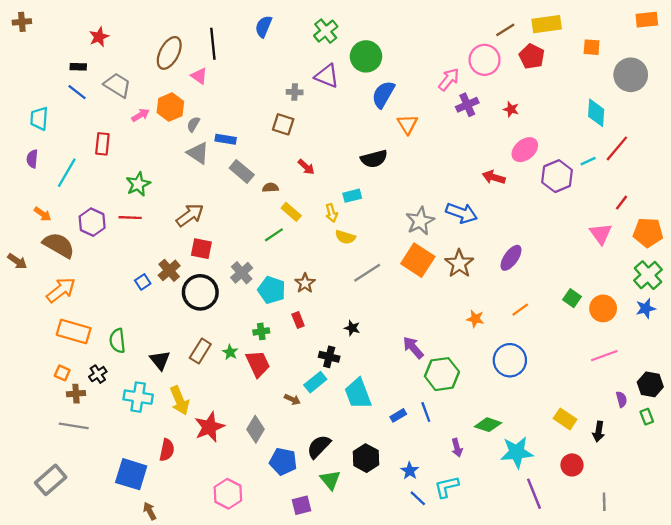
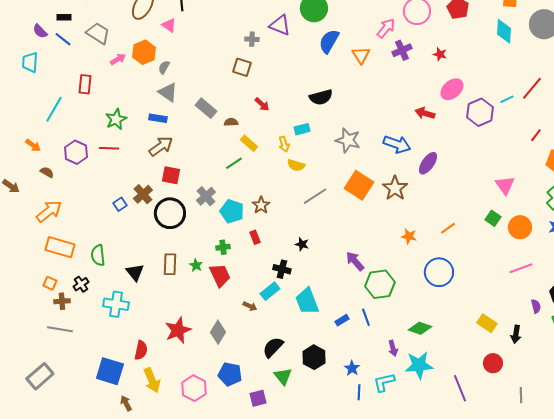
cyan diamond: (596, 113) -> (504, 31), moved
orange triangle: (407, 124) -> (361, 55), moved
blue rectangle: (226, 139) -> (158, 118), moved
purple semicircle: (32, 159) -> (40, 31), moved, turned -49
gray star: (420, 221) -> (348, 140), moved, turned -30
pink triangle: (601, 234) -> (505, 185), moved
brown semicircle: (59, 245) -> (47, 172), size x0.5
purple ellipse: (511, 258) -> (428, 163), moved
brown rectangle: (200, 351) -> (170, 264), turned -30
yellow arrow: (180, 401) -> (152, 380), moved
cyan star: (517, 452) -> (419, 365), moved
blue pentagon: (283, 462) -> (230, 374), moved
blue line: (418, 498) -> (359, 392), turned 49

